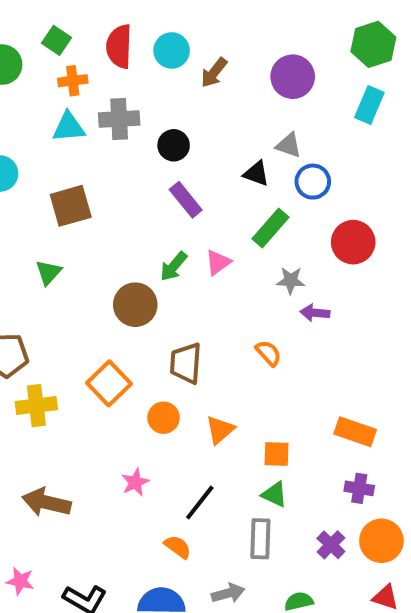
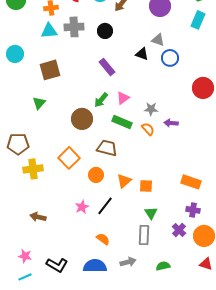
black circle: (174, 145) -> (105, 31), moved
green rectangle: (270, 228) -> (122, 122), moved, turned 72
red circle: (353, 242) -> (203, 88), moved
gray star: (291, 280) -> (151, 109), moved
orange semicircle: (268, 353) -> (148, 129), moved
brown trapezoid: (186, 363) -> (107, 148), turned 100
orange square: (277, 454) -> (146, 186), moved
green triangle: (274, 494) -> (151, 213), turned 32
brown arrow: (46, 502) -> (38, 217), size x0.7
black line: (200, 502) -> (105, 206), moved
purple cross: (331, 545) -> (179, 230), moved

